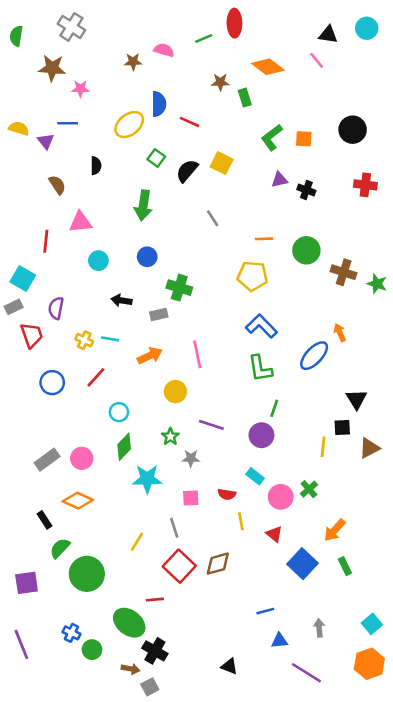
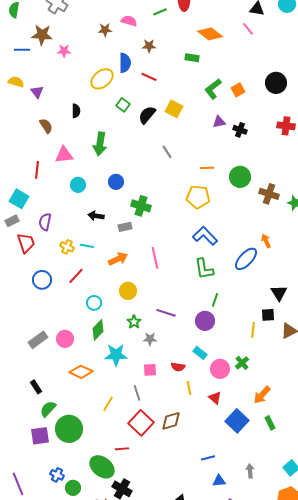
brown star: (220, 82) -> (149, 46), moved
green rectangle: (245, 98) -> (192, 58), turned -64
blue line: (68, 123) -> (22, 50), moved
orange square: (304, 139) -> (238, 90), turned -32
green arrow: (143, 205) -> (100, 144), moved
yellow circle: (175, 392) -> (128, 291), moved
orange diamond: (78, 501) -> (81, 372), moved
purple square: (27, 583) -> (40, 436), moved

